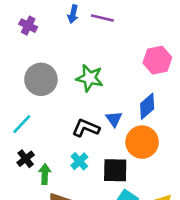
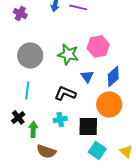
pink hexagon: (157, 60) -> (98, 46), moved
blue triangle: (114, 119) -> (87, 76), moved
cyan line: (22, 124) -> (27, 90), moved, turned -36
cyan cross: (79, 161) -> (60, 119), turned 32

